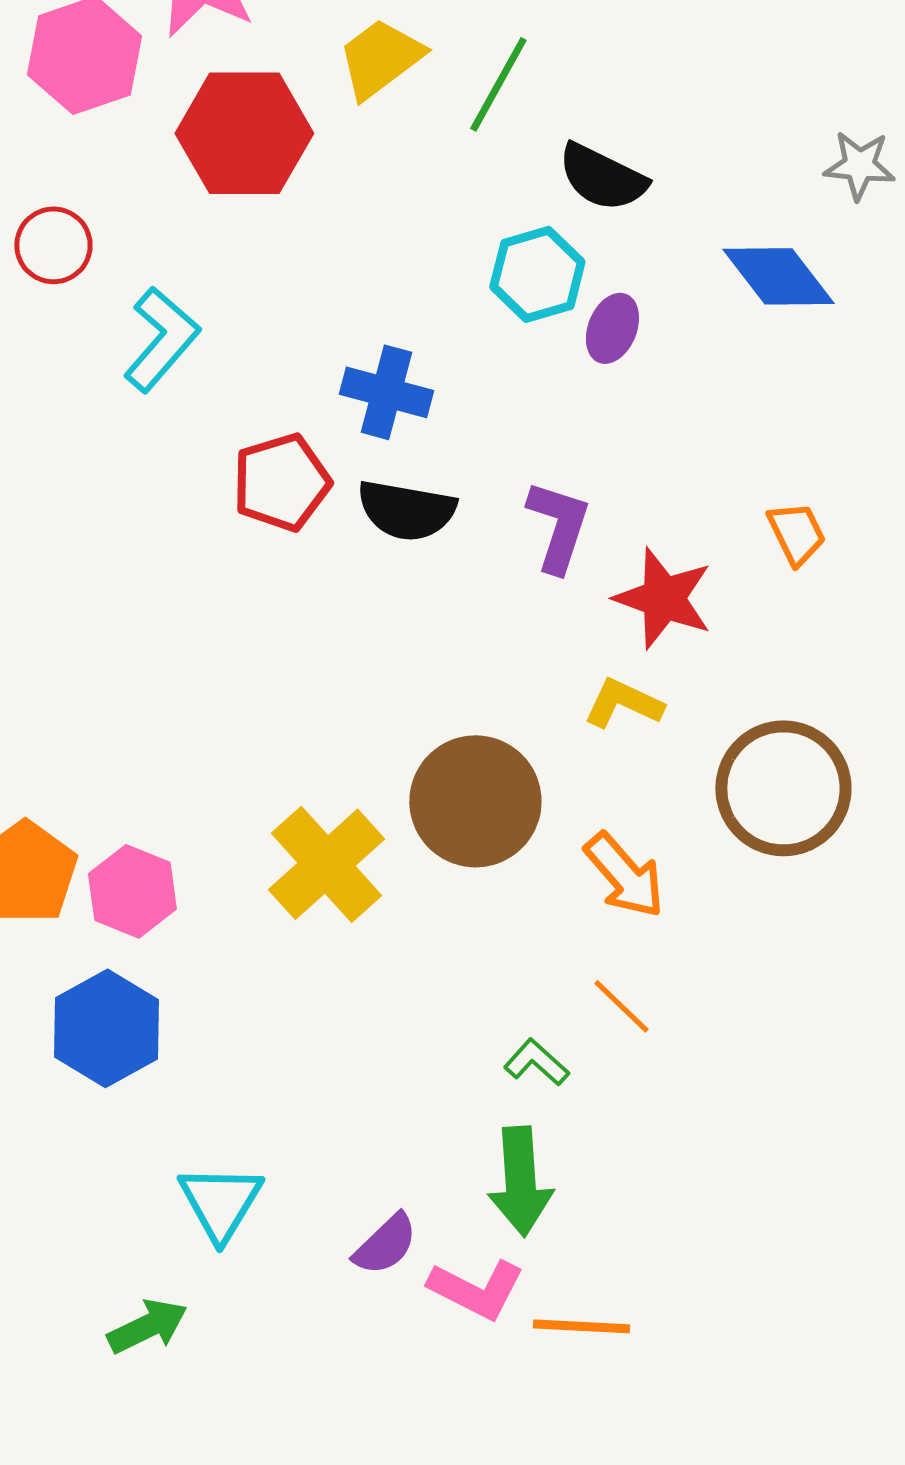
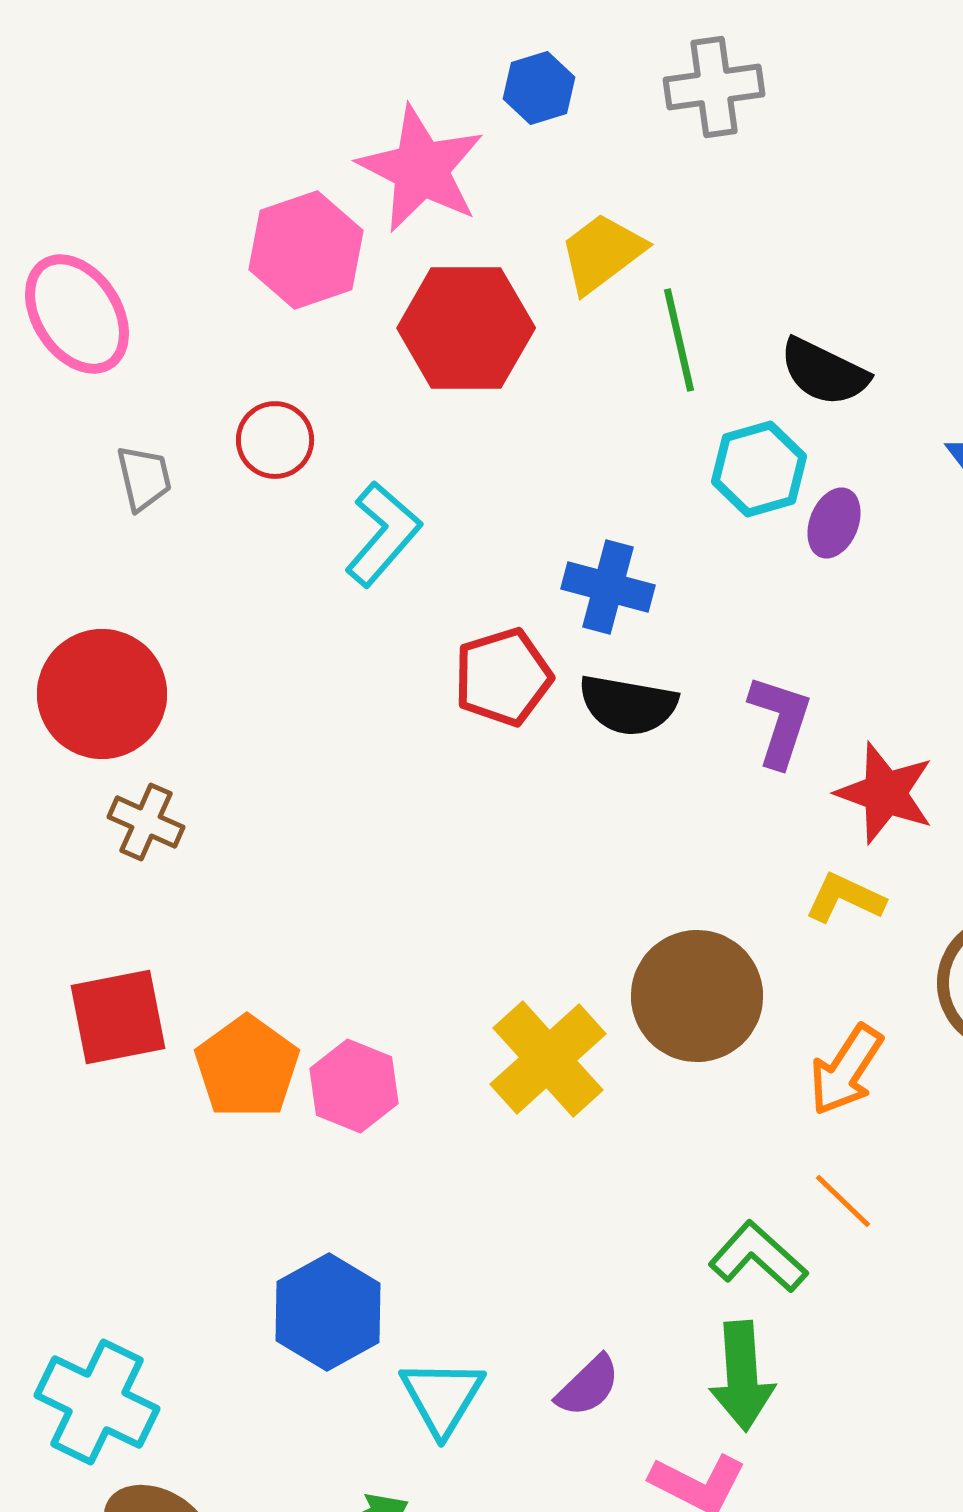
green line: (498, 84) -> (679, 340), moved, turned -42
orange arrow: (624, 875) -> (846, 1070), turned 74
blue hexagon: (106, 1028) -> (328, 1312), moved
green L-shape: (536, 1062) -> (758, 1257), size x1.5
purple semicircle: (385, 1244) -> (588, 1386), moved

